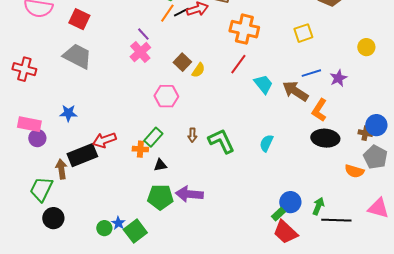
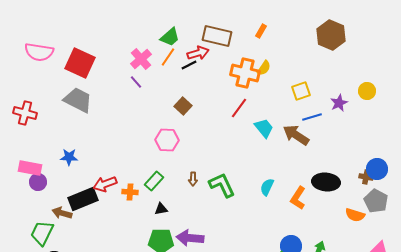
black line: (181, 12) -> (189, 65), moved
red square: (79, 19) -> (80, 63), size x1.4
yellow square: (303, 33) -> (301, 91), moved
purple line: (143, 34) -> (136, 82), moved
pink cross: (140, 52) -> (141, 59), moved
yellow semicircle: (198, 70) -> (264, 68), moved
purple star: (338, 78) -> (339, 103), moved
orange L-shape: (319, 110) -> (298, 198), moved
orange cross: (140, 149) -> (130, 192), moved
brown arrow: (61, 169) -> (62, 213), turned -66

